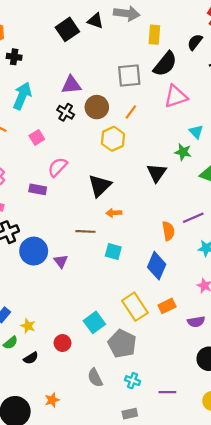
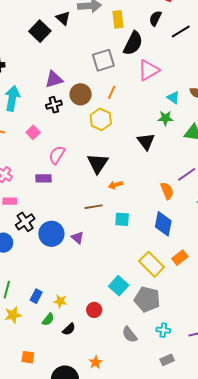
black triangle: (95, 21) -> (63, 18), turned 35
black cross: (66, 112) -> (54, 105), turned -35

